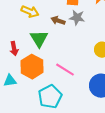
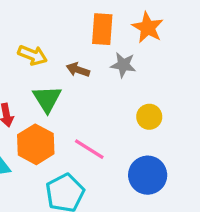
gray star: (77, 18) -> (123, 65), moved

